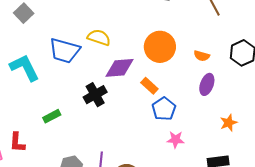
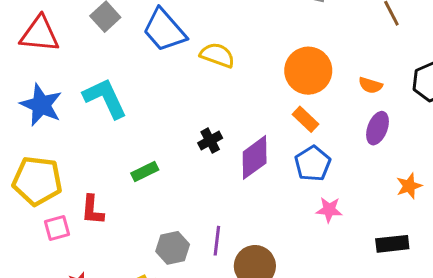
blue trapezoid: (64, 51) -> (164, 30), moved, turned 32
purple diamond: (120, 68) -> (255, 157), moved, turned -32
orange rectangle: (149, 86) -> (305, 119), moved
black cross: (95, 95) -> (210, 141), size x0.7

